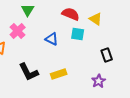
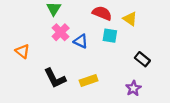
pink cross: (18, 31) -> (61, 32), moved
black rectangle: (107, 55) -> (142, 59), turned -32

